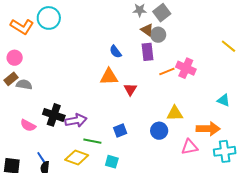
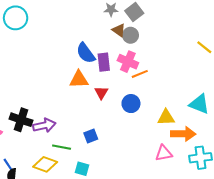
blue semicircle: (115, 52) -> (86, 53), size x1.5
purple rectangle: (148, 52) -> (104, 62), moved
pink cross: (186, 68) -> (128, 62), moved
cyan triangle: (224, 100) -> (199, 104), size x1.5
yellow triangle: (175, 113) -> (166, 117), moved
blue circle: (159, 131) -> (131, 104), moved

